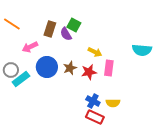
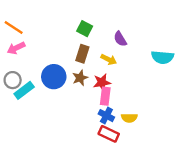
brown rectangle: (50, 29) -> (82, 54), moved
purple semicircle: (66, 34) -> (120, 39), moved
pink arrow: (30, 47) -> (16, 48), moved
pink rectangle: (109, 68) -> (105, 96), moved

